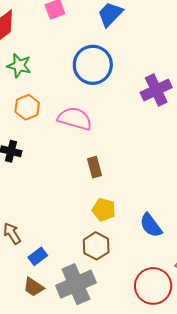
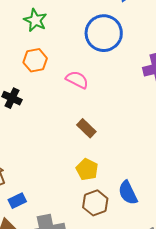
pink semicircle: (75, 119) -> (77, 80), size x0.7
brown rectangle: (95, 167) -> (86, 128), turned -42
brown hexagon: (96, 246) -> (95, 203), moved

